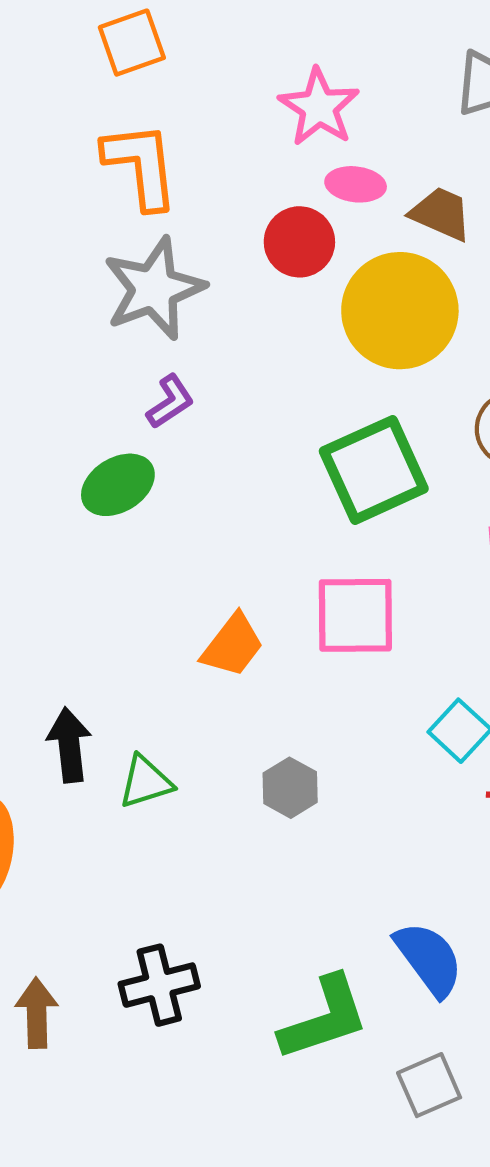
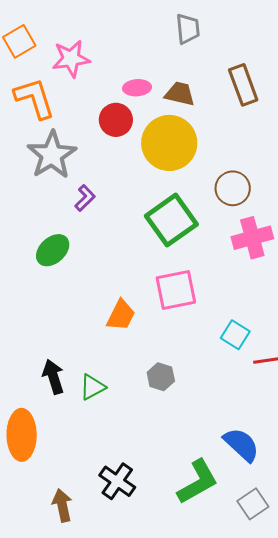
pink star: (319, 107) -> (71, 59), moved, turned -30
purple L-shape: (170, 402) -> (85, 198), moved
black cross: (159, 985) -> (117, 481), turned -30

